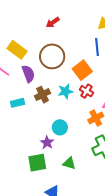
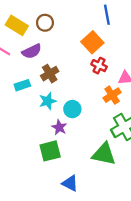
brown circle: (52, 56) -> (45, 23), moved, size x0.6
purple semicircle: (28, 74) -> (32, 51), turned 90
cyan star: (65, 91) -> (48, 101), moved
green triangle: (69, 163) -> (104, 154), moved, size x1.6

